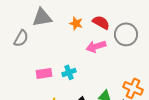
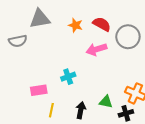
gray semicircle: (21, 38) -> (18, 41), turned 48
pink rectangle: (44, 73) -> (39, 90), moved

